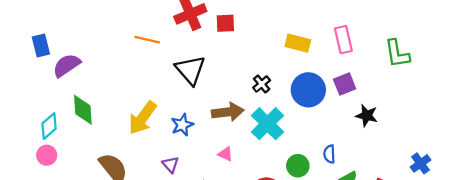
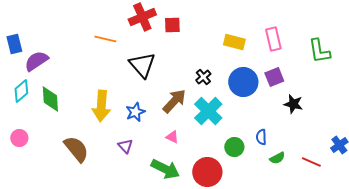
brown arrow: (228, 112) -> (174, 101), turned -40
yellow arrow: (142, 118) -> (101, 106), turned -32
cyan diamond: (49, 126) -> (21, 91), moved

